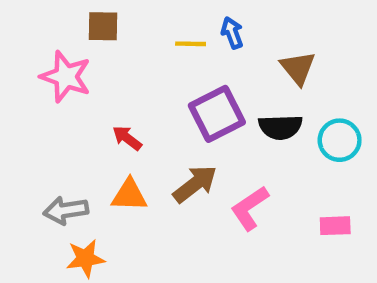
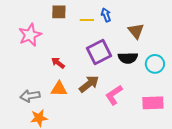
brown square: (103, 26) -> (59, 12), moved
pink star: (66, 77) -> (30, 35), turned 30
pink rectangle: (335, 226) -> (153, 103), size x1.5

